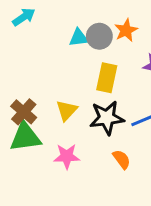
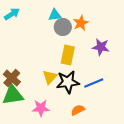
cyan triangle: (79, 38) -> (55, 15), moved
yellow triangle: (67, 110) -> (50, 77), moved
orange semicircle: (122, 159) -> (78, 110), turned -80

